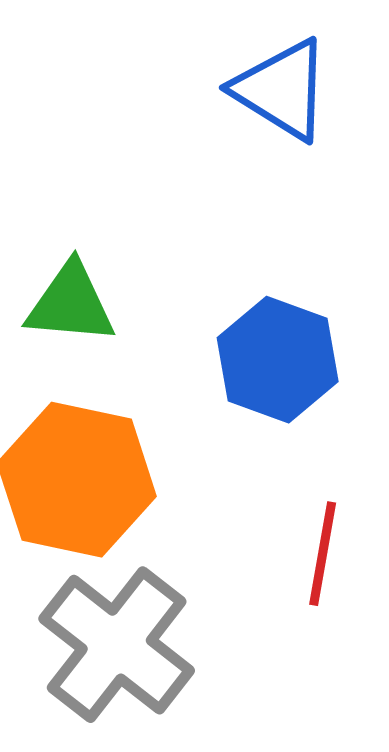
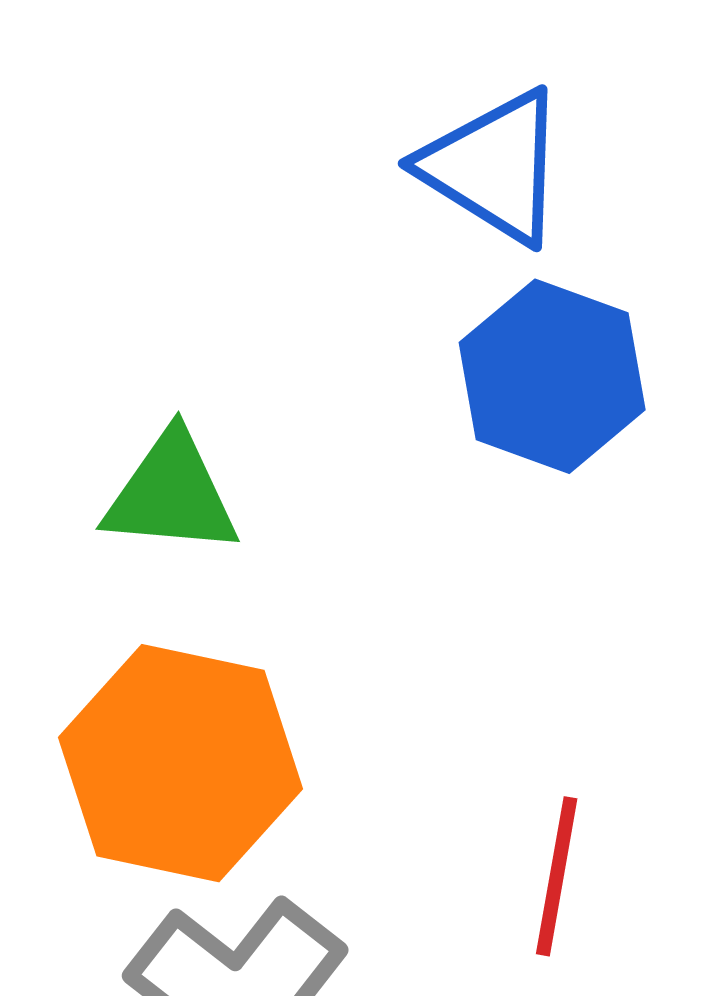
blue hexagon: (278, 360) -> (552, 376), moved

